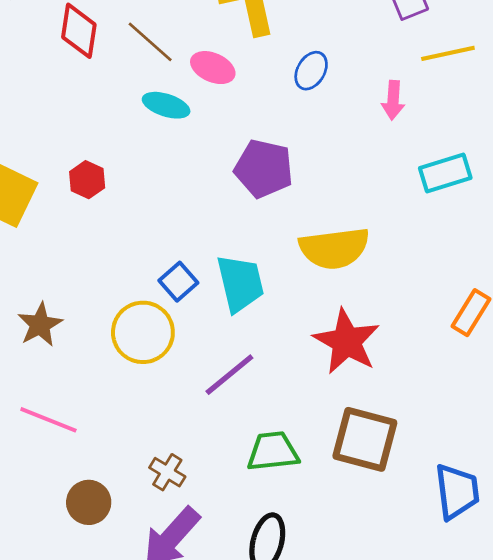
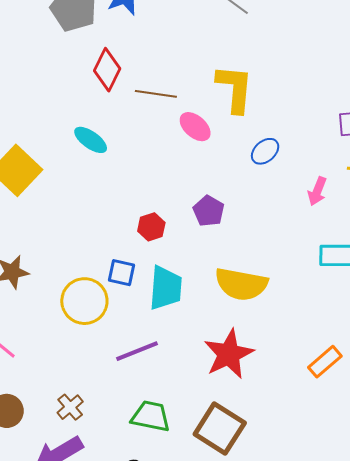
brown line: (150, 42) -> (156, 94), turned -51
cyan ellipse: (166, 105) -> (91, 140), moved
purple pentagon: (264, 169) -> (209, 211), size x0.7
red hexagon: (87, 180) -> (151, 227), moved
blue square: (178, 282) -> (122, 273), turned 36

